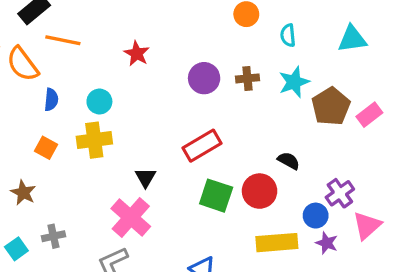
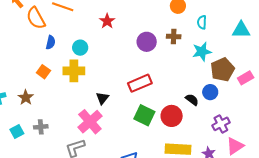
brown cross: (247, 78) -> (174, 36), moved
blue circle: (316, 216) -> (210, 92), moved

